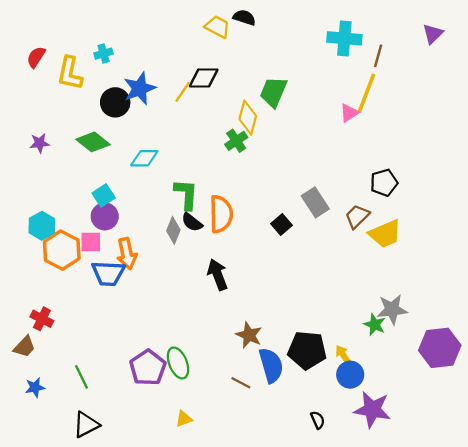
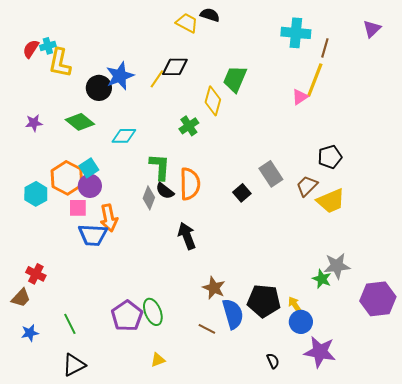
cyan cross: (104, 54) -> (48, 46), moved
green cross: (236, 141) -> (189, 126), moved
orange hexagon: (62, 250) -> (67, 178), moved

